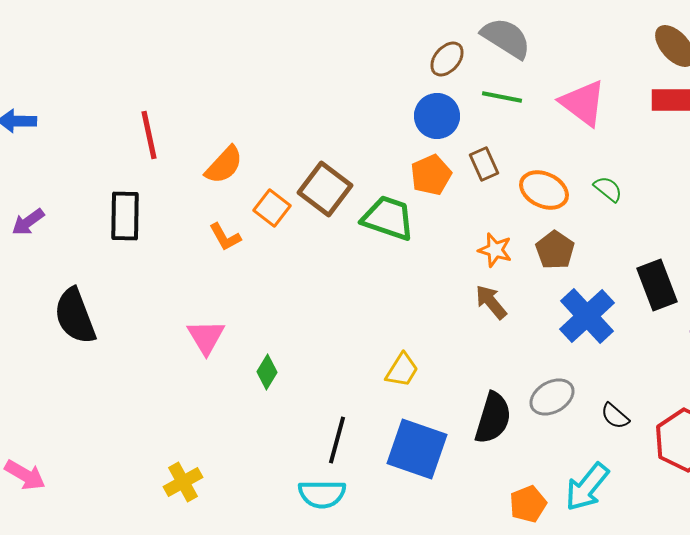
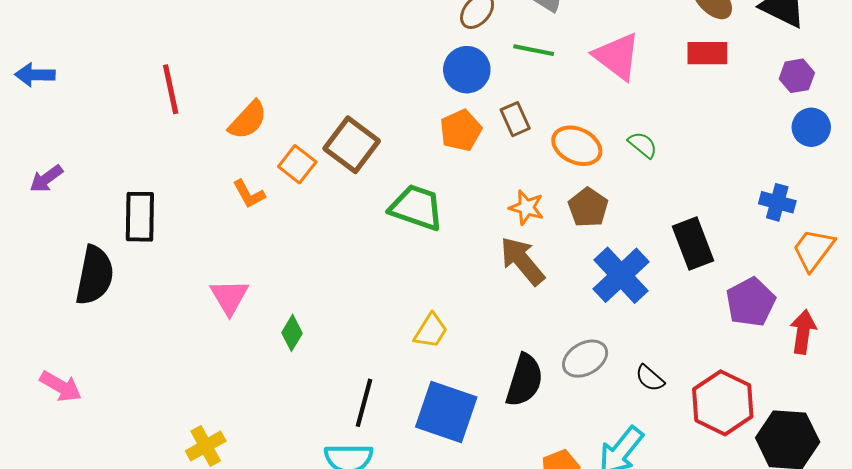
black rectangle: (125, 216) -> (140, 217), moved
green trapezoid: (388, 218) -> (416, 207), moved
brown arrow: (491, 302) -> (522, 261), size x1.4
black semicircle: (75, 316) -> (95, 275), turned -148
pink arrow: (25, 475) -> (61, 386), moved

